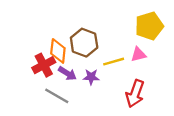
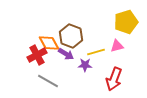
orange diamond: (58, 51) -> (49, 43), turned -35
purple arrow: (67, 73) -> (66, 54), moved
purple star: (91, 77) -> (85, 65), moved

